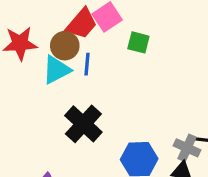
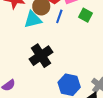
blue line: (87, 64) -> (59, 16), moved

